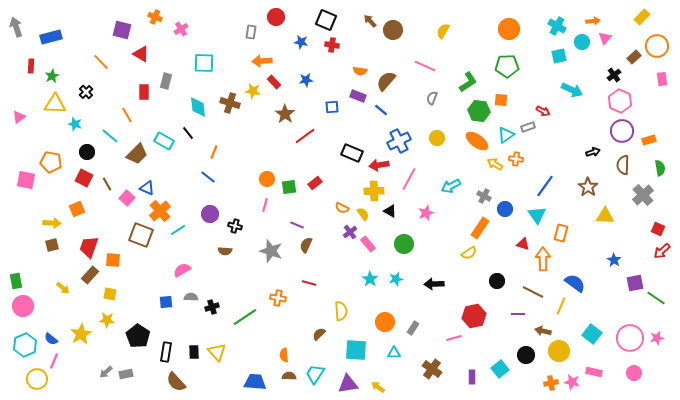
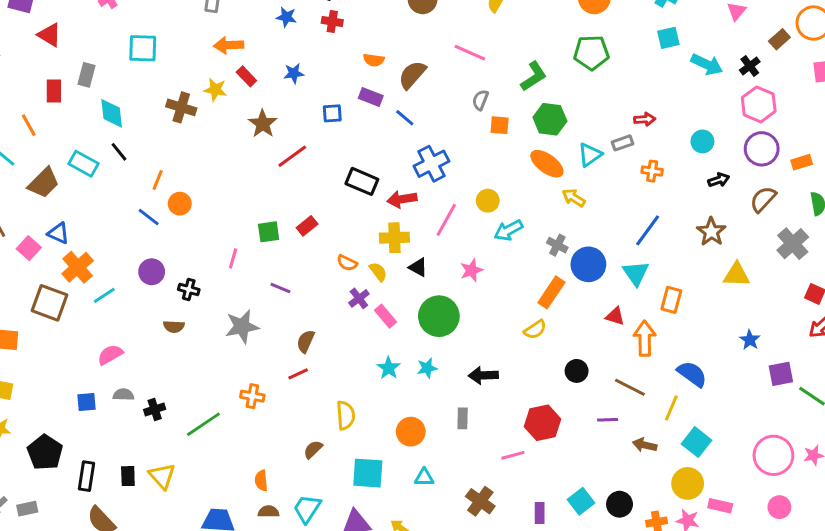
cyan circle: (582, 42) -> (702, 141), moved
cyan arrow: (572, 90) -> (707, 64), moved
orange square: (501, 100) -> (500, 125), moved
cyan diamond: (198, 107) -> (112, 113), moved
red arrow: (543, 111) -> (645, 119), turned -32
yellow circle: (437, 138) -> (488, 201), moved
orange cross: (516, 159) -> (652, 171), moved
brown semicircle: (623, 165) -> (763, 199), turned 42
orange circle: (267, 179) -> (180, 204), moved
blue circle: (505, 209) -> (588, 264), size x1.5
green circle: (404, 244) -> (439, 316), size x1.4
brown semicircle: (306, 245) -> (306, 341), moved
gray star: (271, 251) -> (242, 327), turned -30
red line: (309, 283) -> (298, 374), turned -40
gray rectangle: (413, 328) -> (463, 418), moved, turned -32
cyan square: (592, 334) -> (696, 442), moved
yellow circle: (559, 351) -> (688, 483), moved
black circle: (526, 355) -> (620, 504), moved

